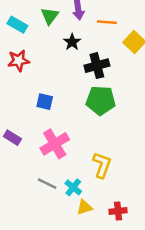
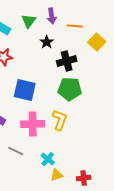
blue square: (45, 102) -> (25, 90), size x1.6
pink cross: (55, 144) -> (33, 124), turned 30
yellow L-shape: (102, 165) -> (60, 120), moved
gray line: (47, 184) -> (16, 151), moved

